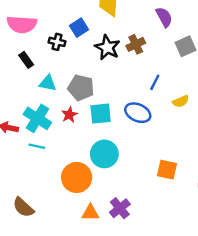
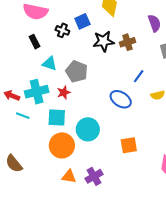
black star: (107, 47) -> (103, 41), turned 30
cyan square: (101, 114) -> (57, 117), moved
cyan cross: (37, 118) -> (37, 92), turned 35
cyan line: (37, 146) -> (23, 116), moved
orange square: (167, 170) -> (129, 145), moved, turned -30

